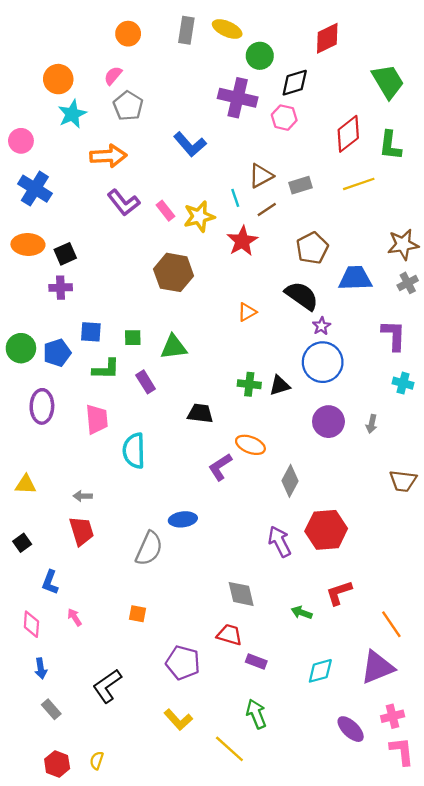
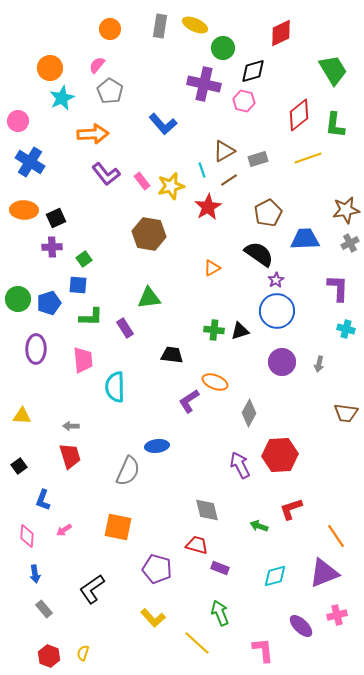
green square: (133, 338) -> (84, 259), moved, turned -35
orange square: (137, 614) -> (118, 527), size x1.8
pink arrow: (75, 617) -> (64, 530), turned -91
pink L-shape: (402, 751) -> (263, 650), moved

